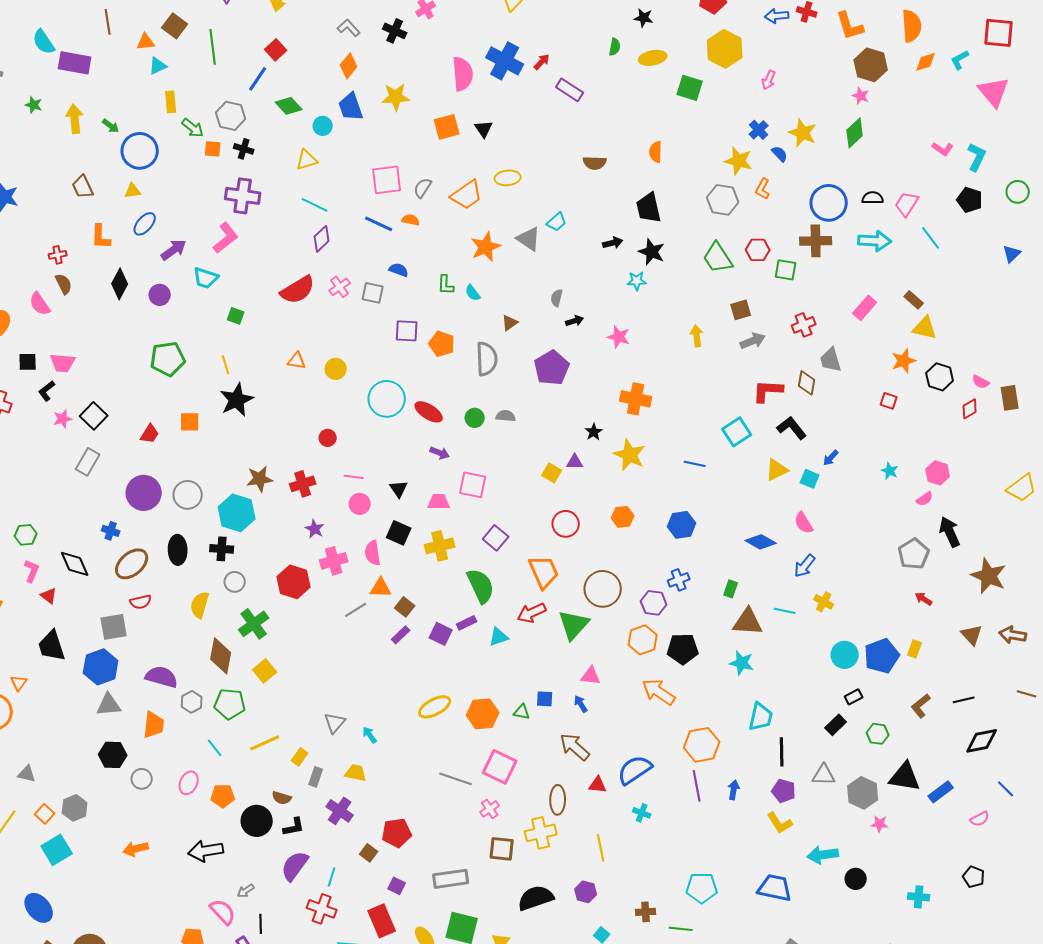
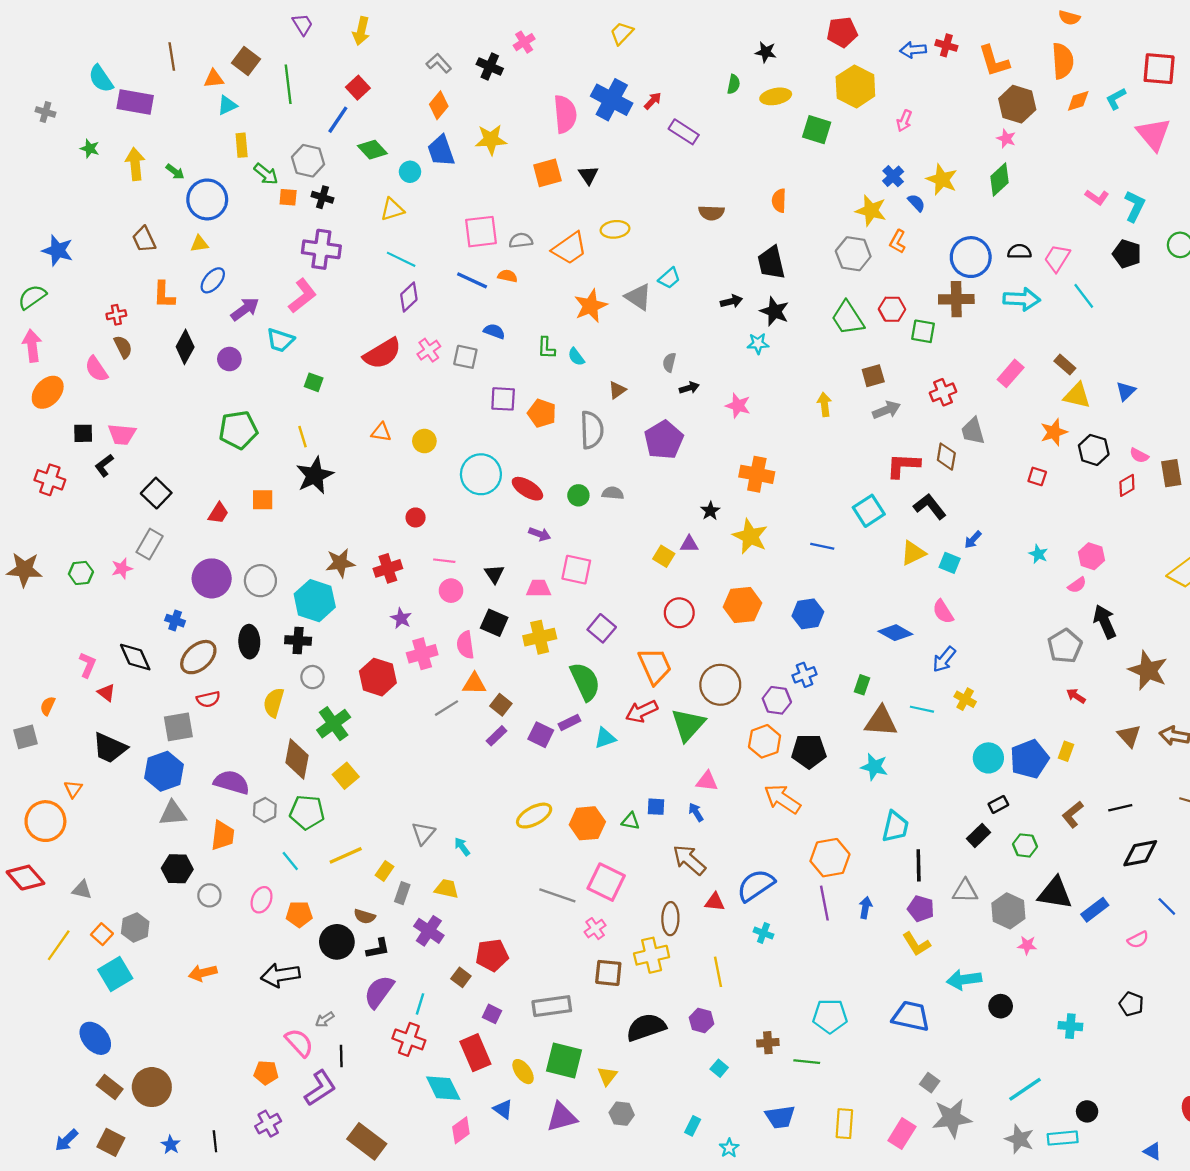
gray semicircle: (423, 188) -> (521, 240), turned 50
blue triangle: (1012, 254) -> (1126, 391), moved
pink star: (63, 419) -> (122, 568), moved
orange hexagon: (623, 517) -> (742, 605), size x1.5
green hexagon: (26, 535) -> (81, 573), moved
black trapezoid: (52, 646) -> (110, 748), turned -48

